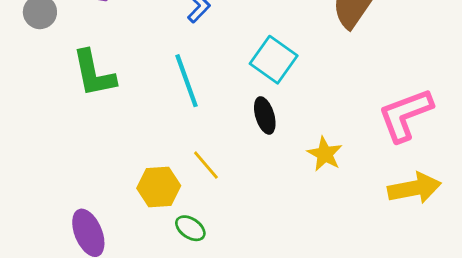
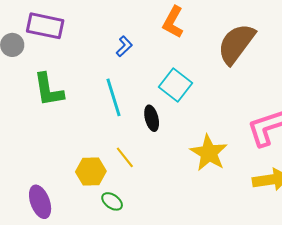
black ellipse: (265, 115) -> (152, 118), moved
yellow star: (325, 154) -> (209, 153), size x1.5

